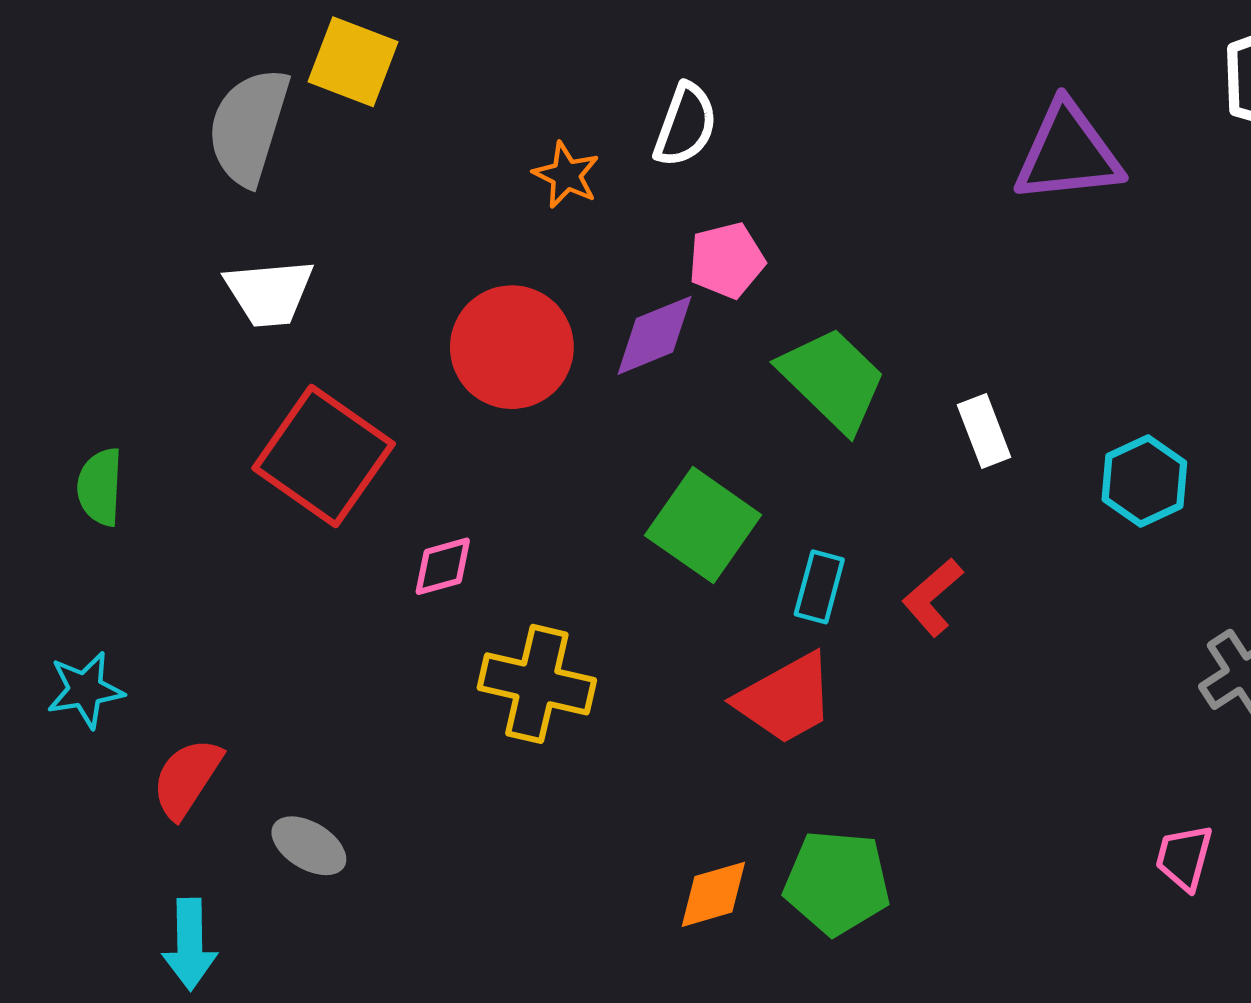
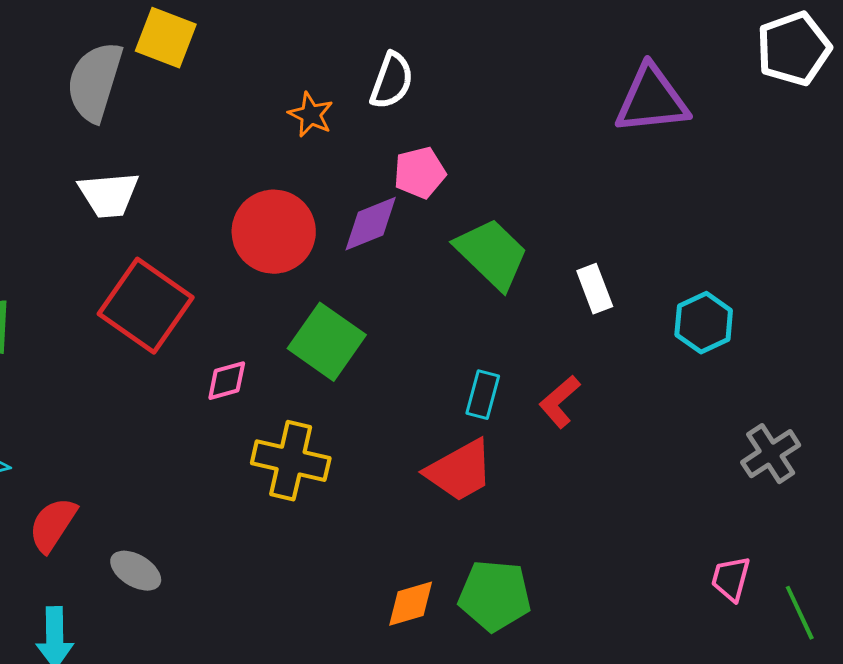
green square: (703, 525) -> (327, 342), moved

